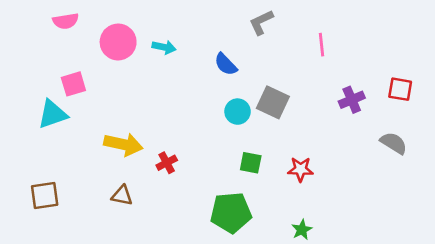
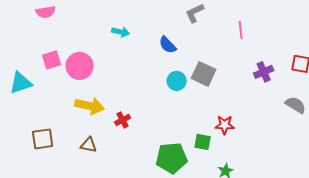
pink circle: (118, 42) -> (80, 66), moved
cyan triangle: (52, 114) -> (21, 83), moved
green square: (251, 163) -> (203, 142), moved
brown square: (45, 196) -> (43, 139), moved

